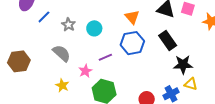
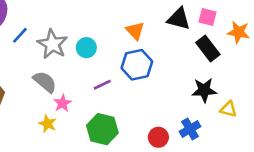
gray star: (68, 25) -> (52, 44), size x1.6
black rectangle: (168, 40) -> (208, 48), moved
pink star: (85, 71) -> (63, 103), moved
yellow triangle: (191, 84) -> (228, 109), moved

